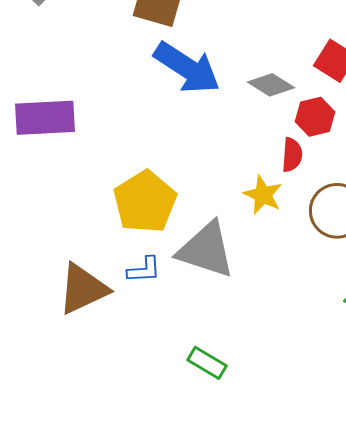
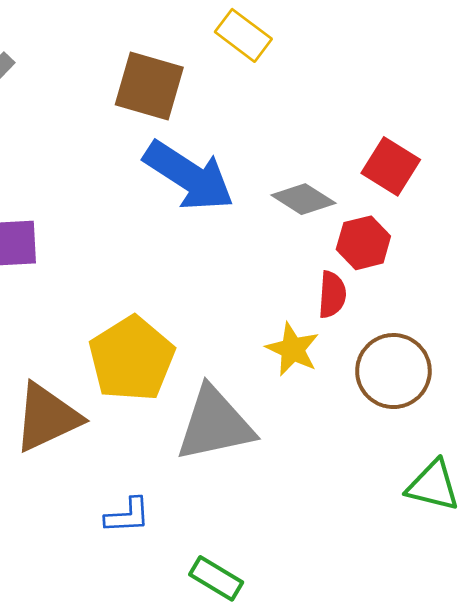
gray triangle: (206, 250) -> (215, 424), turned -30
blue L-shape: (144, 270) -> (127, 516), moved
brown triangle: (83, 289) -> (47, 417), moved

